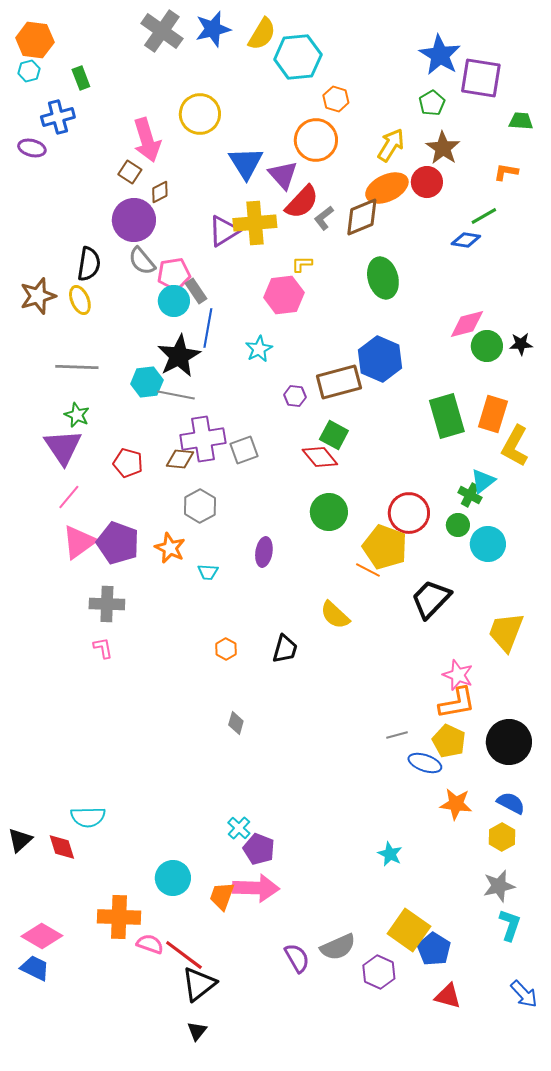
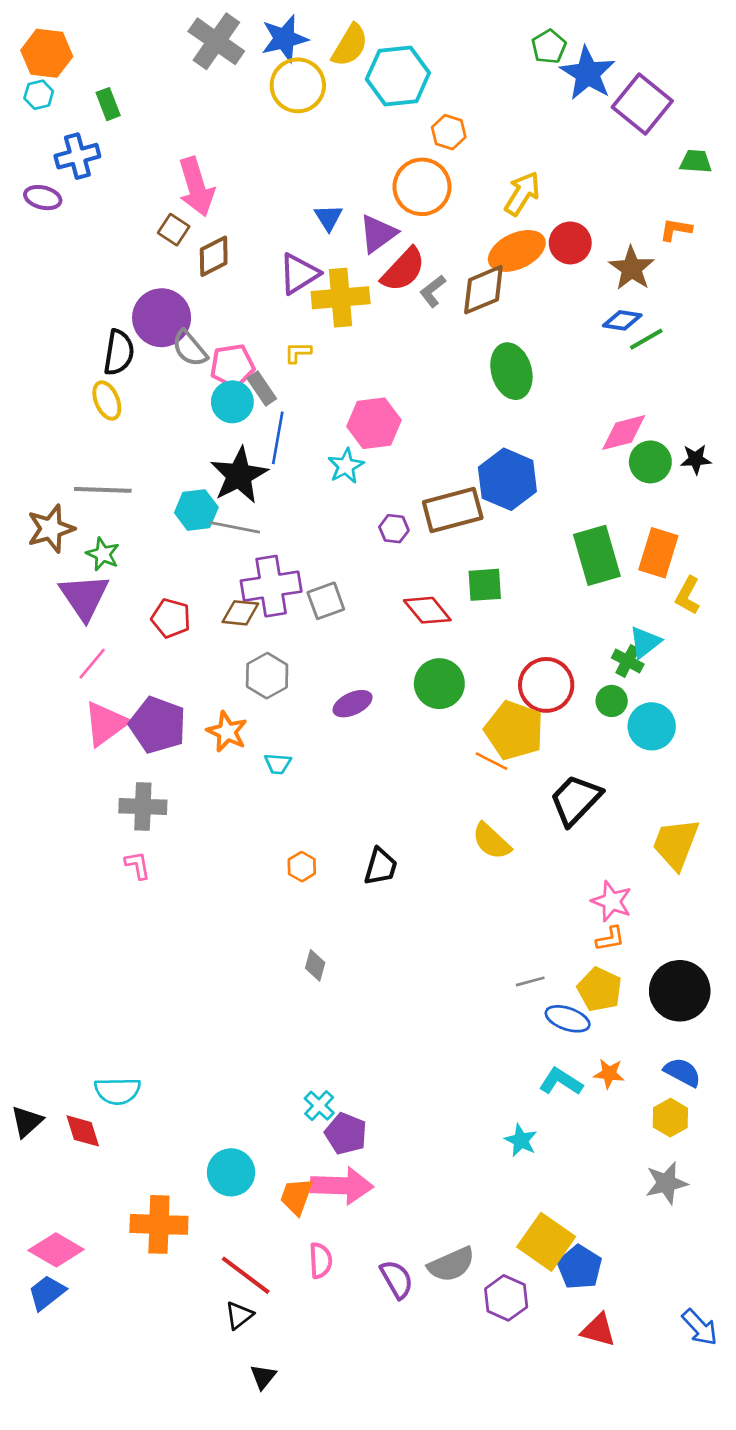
purple square: (481, 78) -> (642, 104), turned 30
green pentagon: (432, 103) -> (549, 47), moved
yellow circle: (200, 114) -> (298, 85), moved
brown star: (443, 148) -> (632, 268), moved
blue triangle: (246, 163) -> (329, 218), size x0.6
purple triangle: (283, 175) -> (378, 234), turned 36
brown diamond: (160, 192) -> (214, 256), size x1.4
green line: (484, 216) -> (646, 339), moved
purple circle: (134, 220) -> (162, 318), moved
purple triangle: (224, 231) -> (299, 274), moved
yellow L-shape: (302, 264) -> (298, 352), moved
pink hexagon: (284, 295) -> (374, 423), moved
brown star: (38, 296) -> (51, 529), moved
green square: (334, 435) -> (485, 585), moved, turned -32
yellow L-shape: (515, 446) -> (688, 595), size x0.7
purple ellipse: (264, 552) -> (353, 704), moved, turned 56
yellow semicircle: (335, 615) -> (491, 841), moved
orange L-shape: (457, 703) -> (610, 939), size x0.6
orange star: (456, 804) -> (609, 1074), size x0.7
cyan L-shape: (510, 925) -> (561, 1082), moved, turned -76
pink semicircle: (150, 944) -> (320, 1261), moved, turned 68
blue trapezoid: (35, 968) -> (47, 1293), turned -64
black triangle: (199, 984) -> (239, 1315), moved, size x0.6

